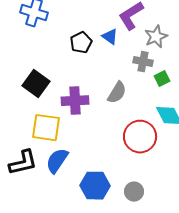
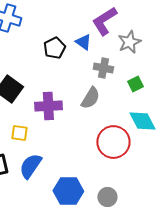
gray cross: (143, 62) -> (103, 68), moved
yellow square: (46, 128) -> (19, 133), size x0.6

